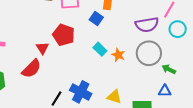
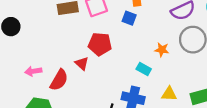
cyan rectangle: (100, 49) -> (144, 69), moved
red semicircle: (31, 69) -> (59, 80), moved

